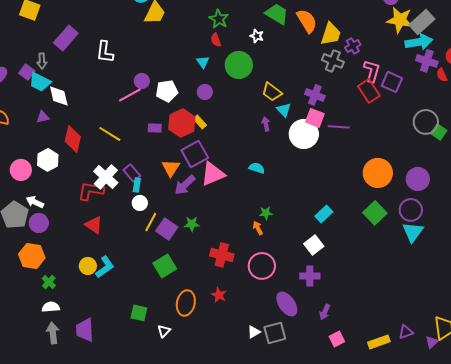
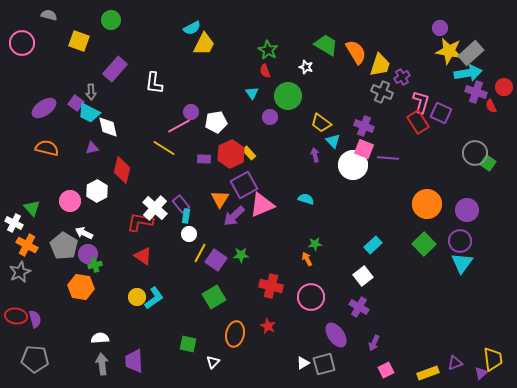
purple circle: (205, 92) -> (270, 117), moved
yellow line: (110, 134) -> (164, 148), moved
purple cross: (310, 276) -> (359, 307), turned 30
green cross: (49, 282) -> (95, 265), moved, turned 32

